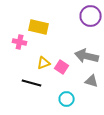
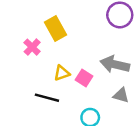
yellow rectangle: (39, 27) -> (56, 29), turned 48
pink cross: (20, 42) -> (32, 47), turned 32

